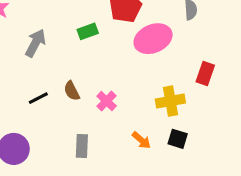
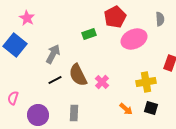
gray arrow: (35, 43) -> (53, 54), moved
brown semicircle: (72, 91) -> (78, 75), size x1.6
gray rectangle: (82, 146) -> (74, 113), moved

